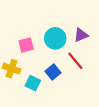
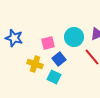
blue square: (53, 72) -> (59, 59), moved

